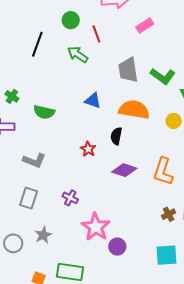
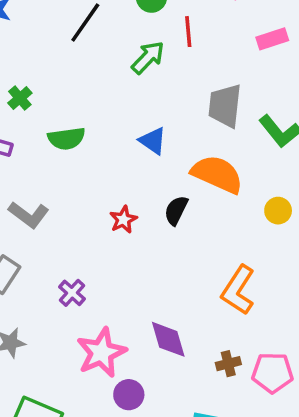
green arrow: (78, 54) -> (148, 57), turned 85
green semicircle: (44, 112) -> (66, 138), turned -35
purple diamond: (124, 170) -> (168, 339), moved, turned 40

